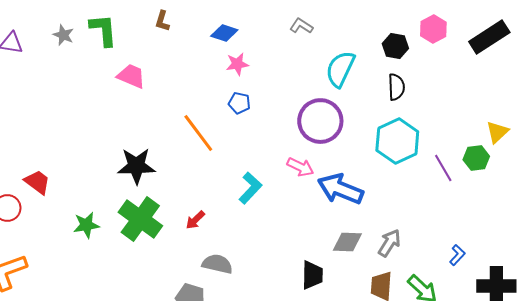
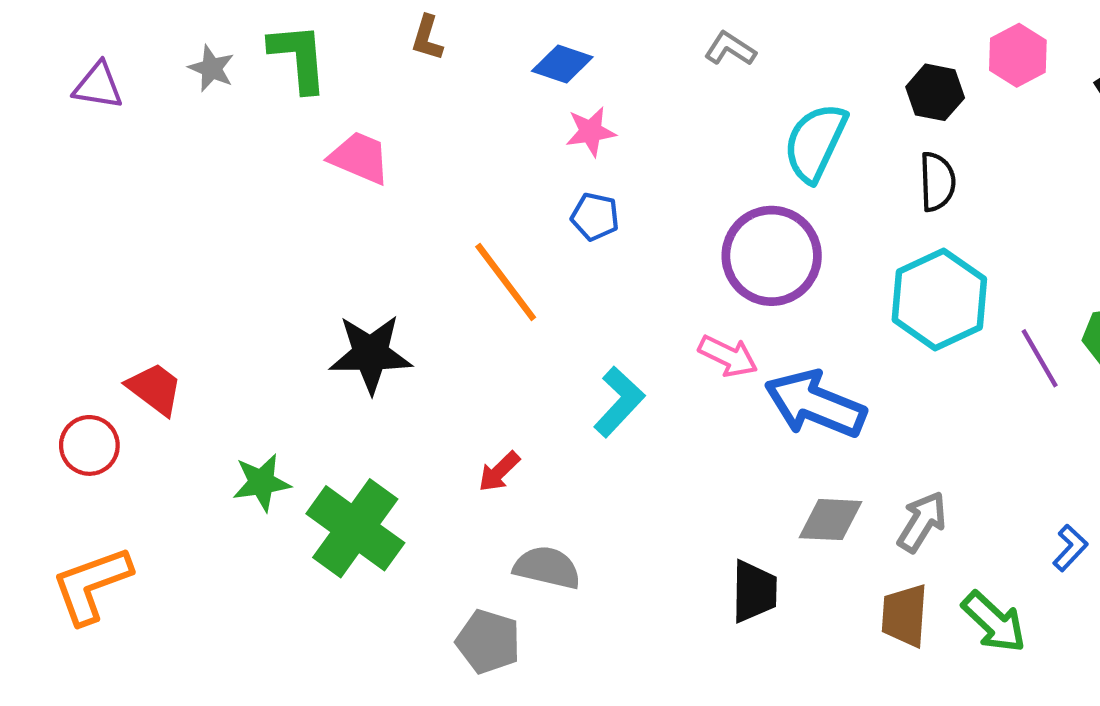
green cross: (140, 219) -> (355, 528), moved

